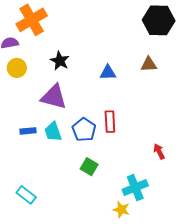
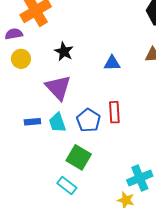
purple triangle: (54, 97) -> (58, 88), turned 32
green square: (89, 167) -> (79, 157), moved, size x1.4
cyan rectangle: (26, 195) -> (67, 186), moved

